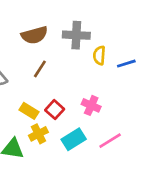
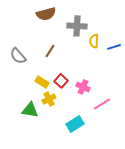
brown semicircle: (34, 35) -> (46, 14), moved
pink cross: (91, 105) -> (83, 87), moved
cyan rectangle: (74, 139) -> (75, 124), moved

